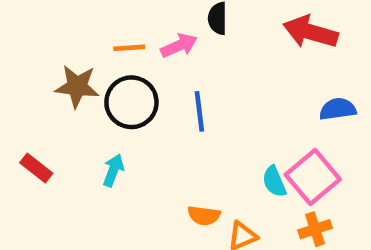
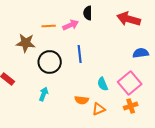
black circle: (131, 102) -> (50, 62), moved
cyan arrow: (113, 170) -> (44, 94), moved
cyan semicircle: (274, 182) -> (103, 84), moved

